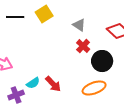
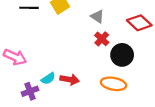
red arrow: (53, 84) -> (70, 80), turned -36
orange ellipse: (94, 88) -> (113, 84), turned 30

